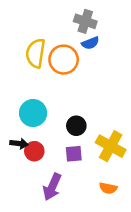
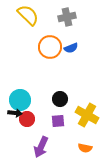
gray cross: (85, 21) -> (67, 17), turned -30
blue semicircle: (90, 43) -> (71, 48), moved
yellow semicircle: (36, 53) -> (28, 15), moved, turned 125
cyan circle: (33, 113) -> (20, 100), moved

